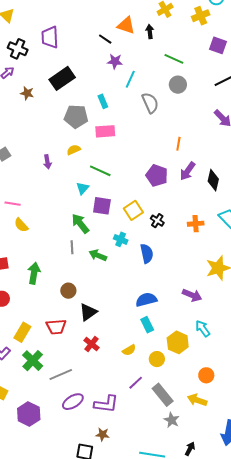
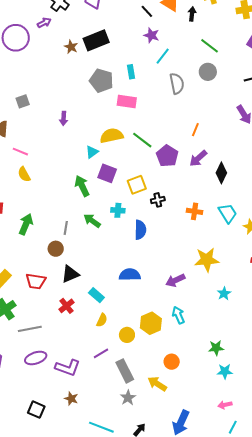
brown star: (27, 93) -> (71, 47), moved
yellow semicircle: (74, 150) -> (112, 136), moved, size x1.6
green line: (100, 171) -> (142, 140), moved
black cross: (157, 221) -> (158, 200), turned 32
cyan cross: (121, 239) -> (118, 210), turned -32
gray line: (72, 247) -> (66, 228), moved
purple arrow: (192, 295) -> (175, 280), turned 120
cyan rectangle: (147, 325) -> (96, 295), moved, turned -35
yellow semicircle: (129, 350) -> (102, 320), turned -48
brown star: (103, 434) -> (71, 399), moved

